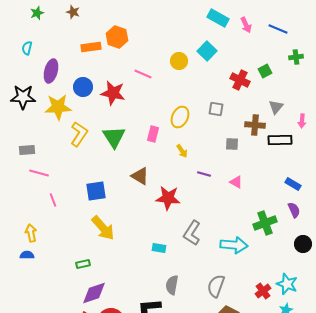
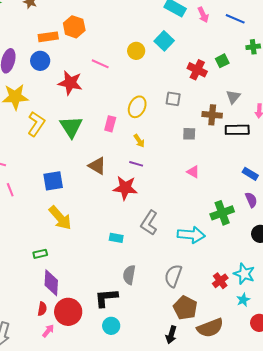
blue circle: (83, 87) -> (40, 61), moved
purple line: (204, 174) -> (136, 164), moved
purple diamond: (94, 293) -> (51, 283), turned -68

